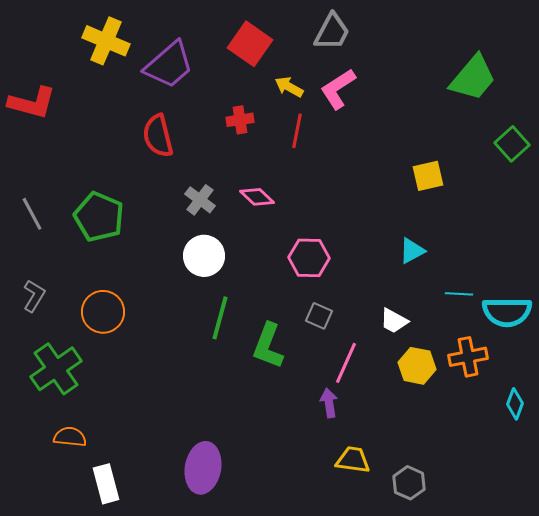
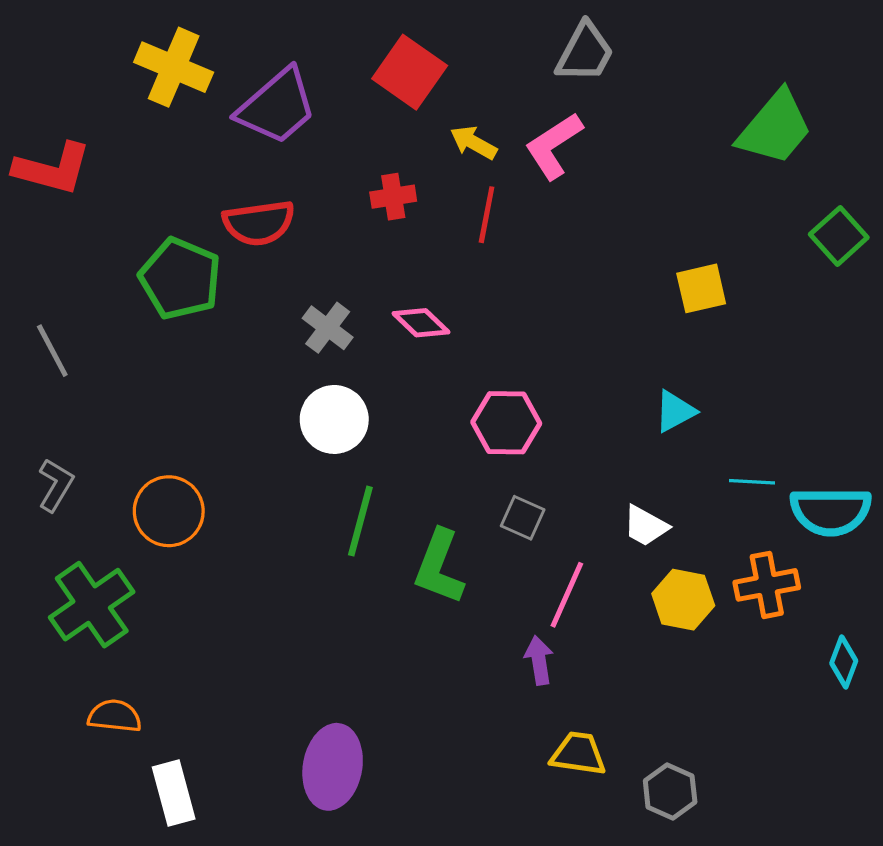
gray trapezoid: (332, 32) -> (585, 52), moved
red semicircle: (158, 136) -> (259, 223), turned -84
green pentagon: (99, 217) -> (180, 279), moved

